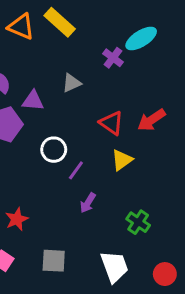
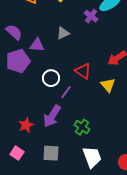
red triangle: (111, 123) -> (83, 71), moved
yellow triangle: (122, 160) -> (108, 85), moved, turned -35
purple arrow: (88, 203) -> (52, 116), moved, size x1.6
green cross: (138, 222) -> (82, 127), moved

